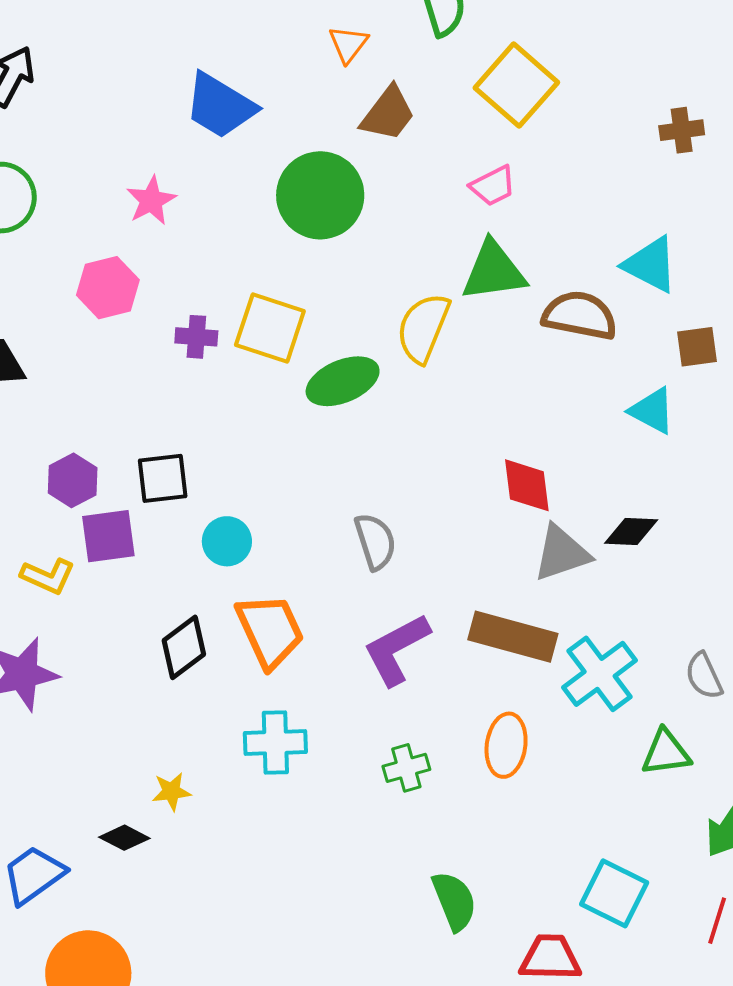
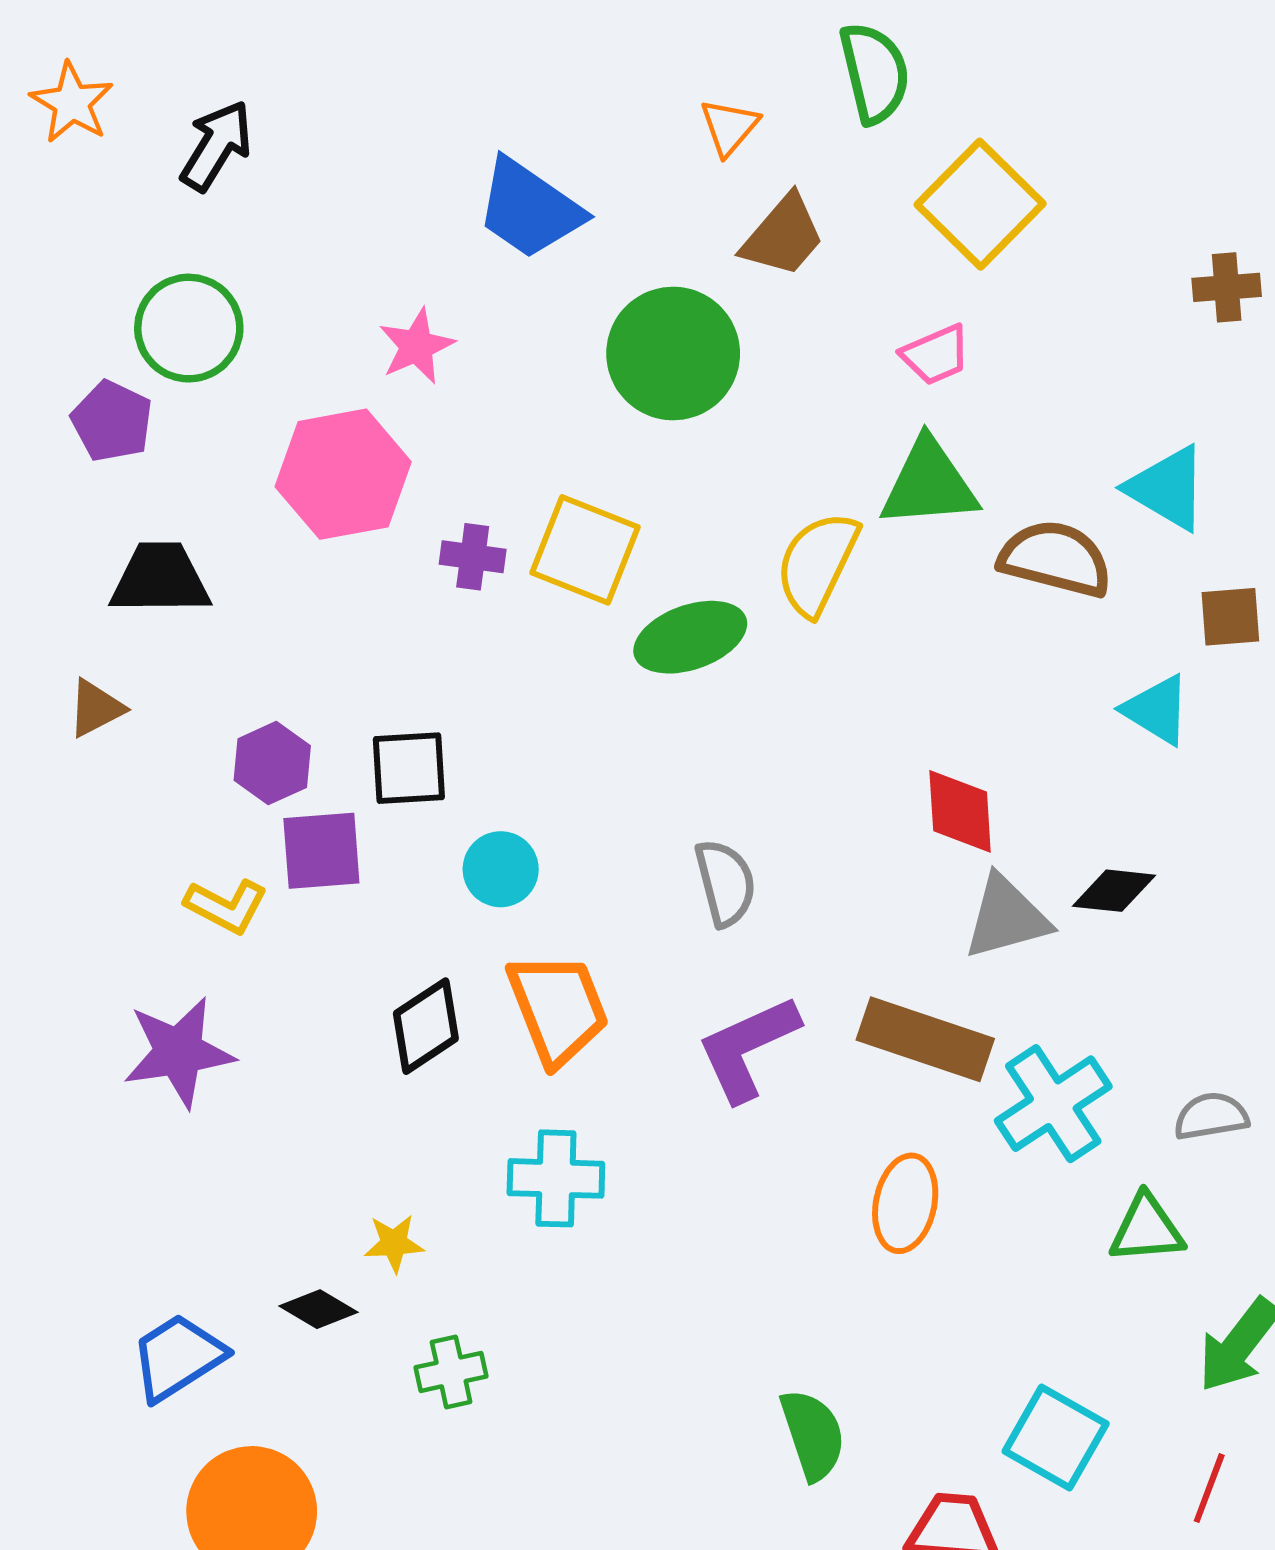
pink hexagon: (108, 288) -> (343, 474), size x1.4
gray semicircle: (704, 676) -> (1211, 1116), turned 102
green cross: (406, 768) -> (451, 1372), moved

